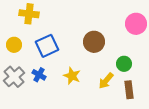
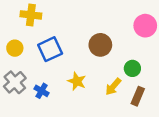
blue cross: (39, 75) -> (42, 91), moved
brown rectangle: (129, 90) -> (138, 96), turned 30

